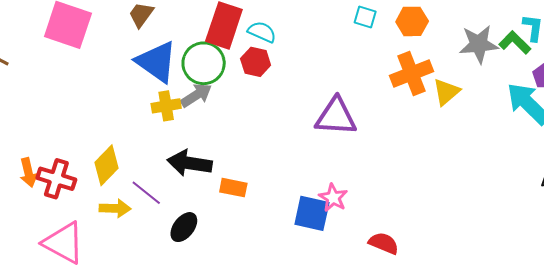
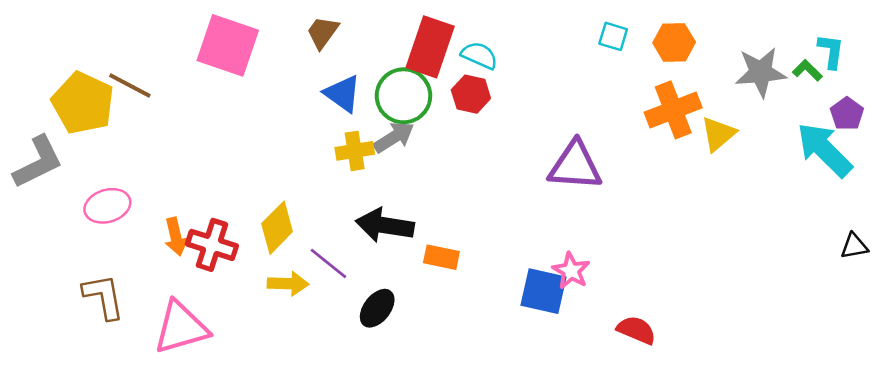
green L-shape: (515, 43) -> (807, 70), size x0.7
blue triangle: (157, 62) -> (343, 94), size x0.7
pink triangle: (64, 243) -> (181, 328), moved, turned -45

